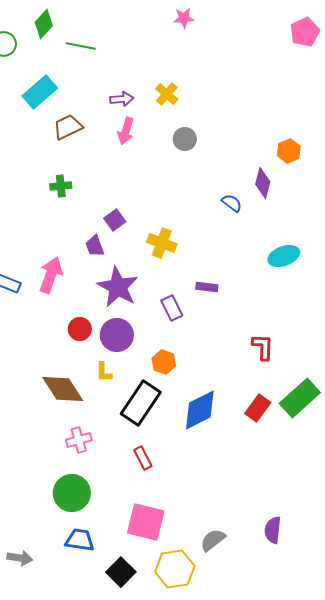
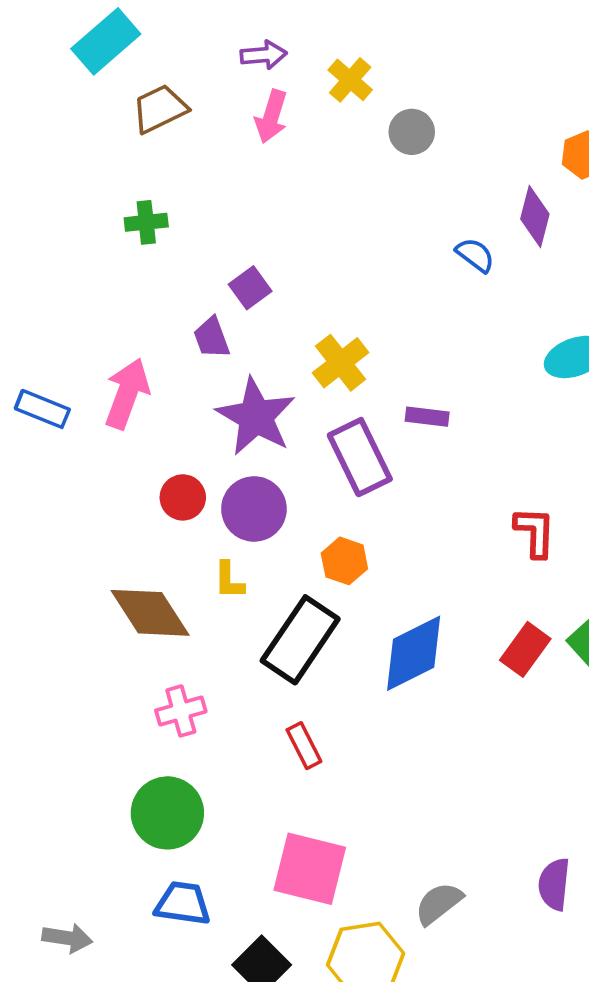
yellow cross: (167, 94) -> (350, 80), moved
gray circle: (185, 139) -> (412, 132), moved
yellow cross: (162, 243) -> (341, 363), moved, turned 32
purple rectangle: (172, 308) -> (360, 457), size x1.5

